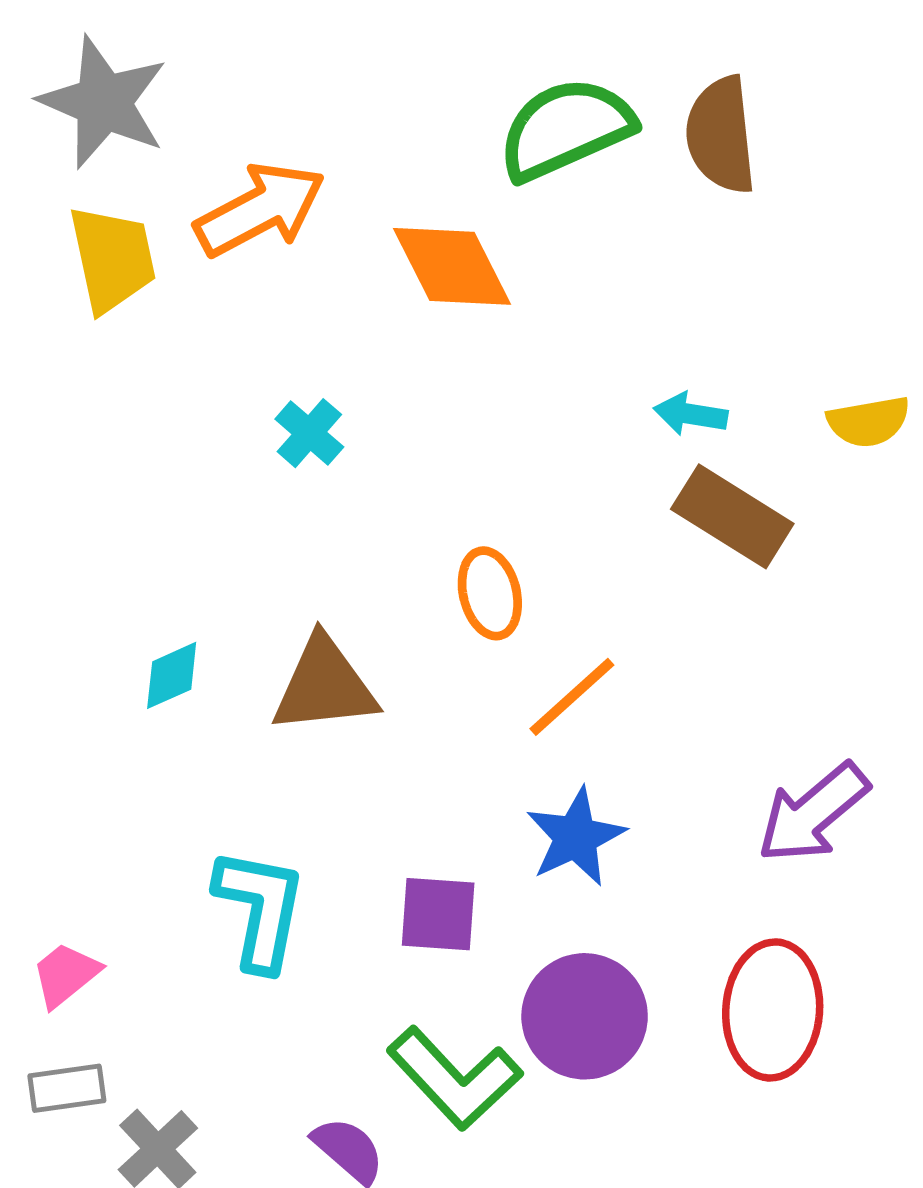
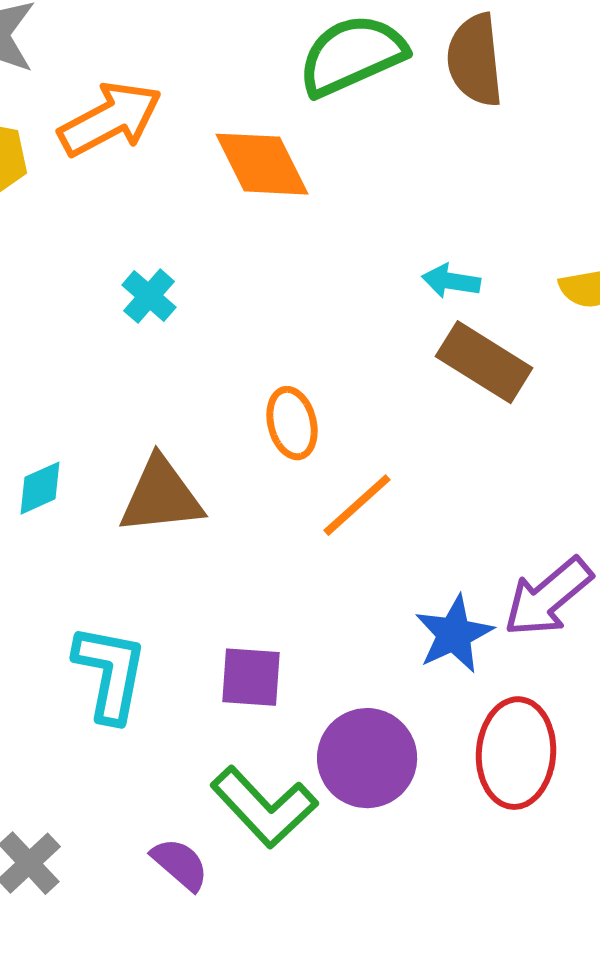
blue star: (576, 837) -> (454, 634), moved

